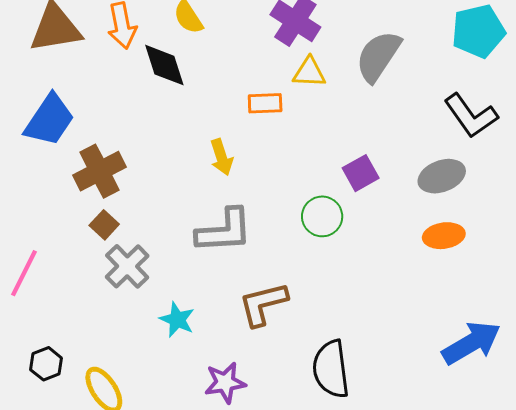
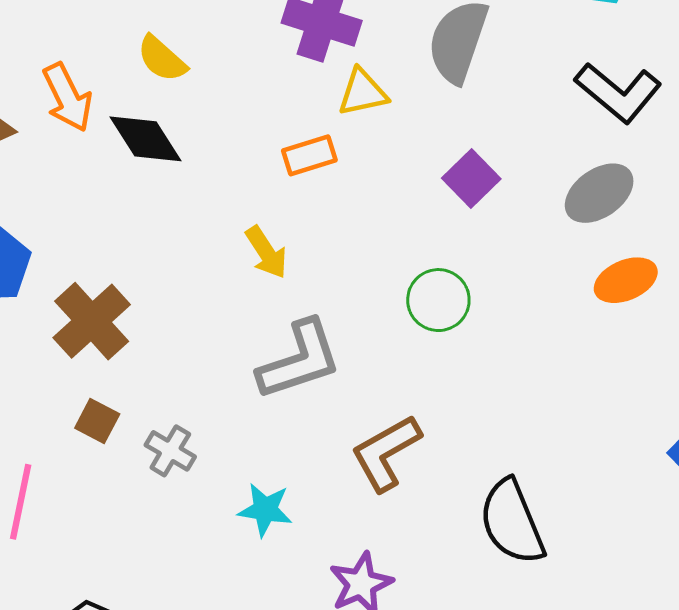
purple square: (361, 173) -> (471, 178), moved
brown square: (104, 225) -> (97, 421), moved
gray cross: (127, 266) -> (170, 451), size x0.7

